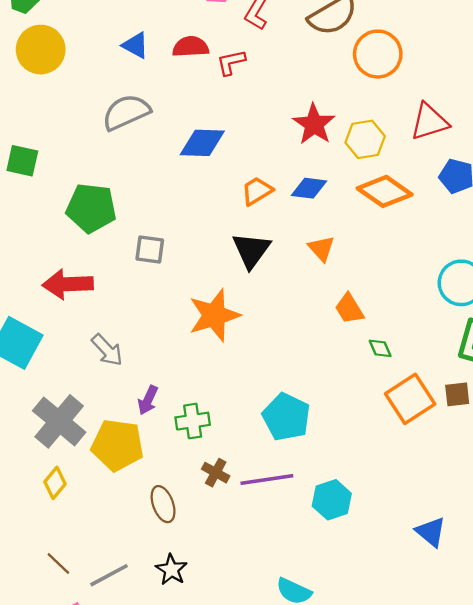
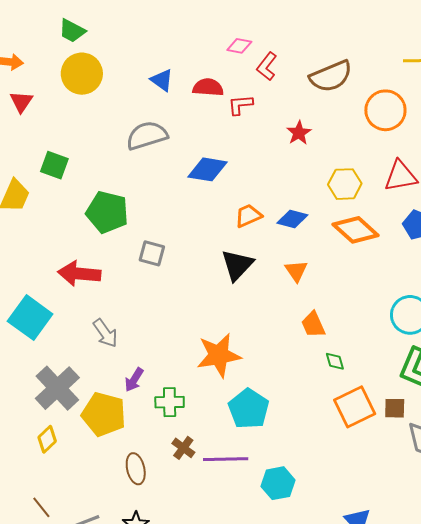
orange circle: (378, 54) -> (385, 110), moved
red star: (314, 124) -> (299, 133), moved, size x0.7
orange star: (214, 315) -> (219, 355), moved

